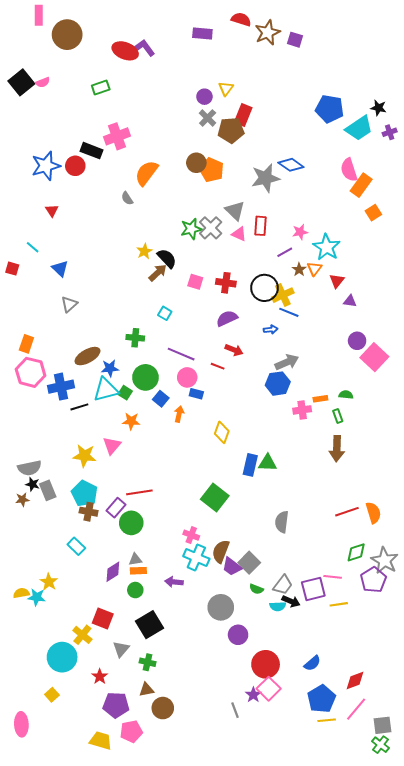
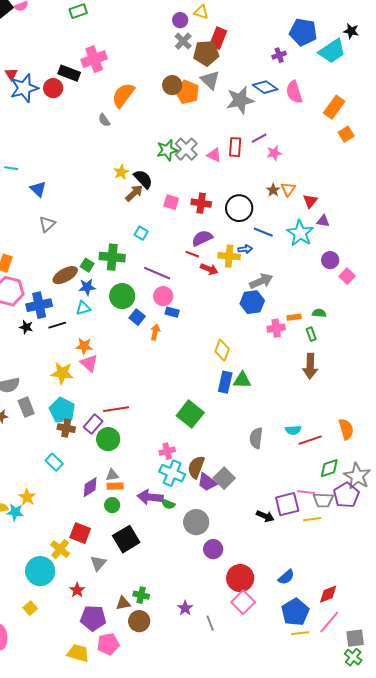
yellow triangle: (226, 89) -> (201, 12), turned -49
purple cross: (390, 132) -> (279, 55), moved
pink semicircle: (349, 170) -> (294, 92), moved
red triangle: (52, 211) -> (11, 74), moved
gray triangle: (235, 211) -> (210, 80), moved
cyan line: (33, 247) -> (11, 168), turned -32
cyan star: (327, 247) -> (300, 233), moved
purple line: (285, 252) -> (259, 138), moved
yellow cross: (283, 295) -> (229, 256), moved, turned 30
green cross: (135, 338) -> (112, 257), size x1.4
pink square: (374, 357) -> (347, 276), size x0.6
red line: (218, 366) -> (192, 254), moved
cyan triangle: (106, 390) -> (83, 308), size x0.6
green square: (125, 393) -> (87, 265), moved
orange star: (131, 421) -> (84, 346), moved
yellow diamond: (222, 432) -> (222, 350), moved
pink triangle: (112, 446) -> (89, 363), turned -30
black star: (33, 484) -> (26, 327), moved
red line: (347, 512) -> (310, 440), moved
pink cross: (191, 535) -> (167, 451), turned -35
purple arrow: (174, 582) -> (150, 497), size x1.4
gray trapezoid: (283, 585) -> (323, 500), moved, turned 55
green semicircle: (256, 589) -> (168, 504), moved
cyan semicircle: (278, 606) -> (293, 430), moved
green cross: (148, 662) -> (141, 595), moved
purple star: (253, 695) -> (185, 608), moved

